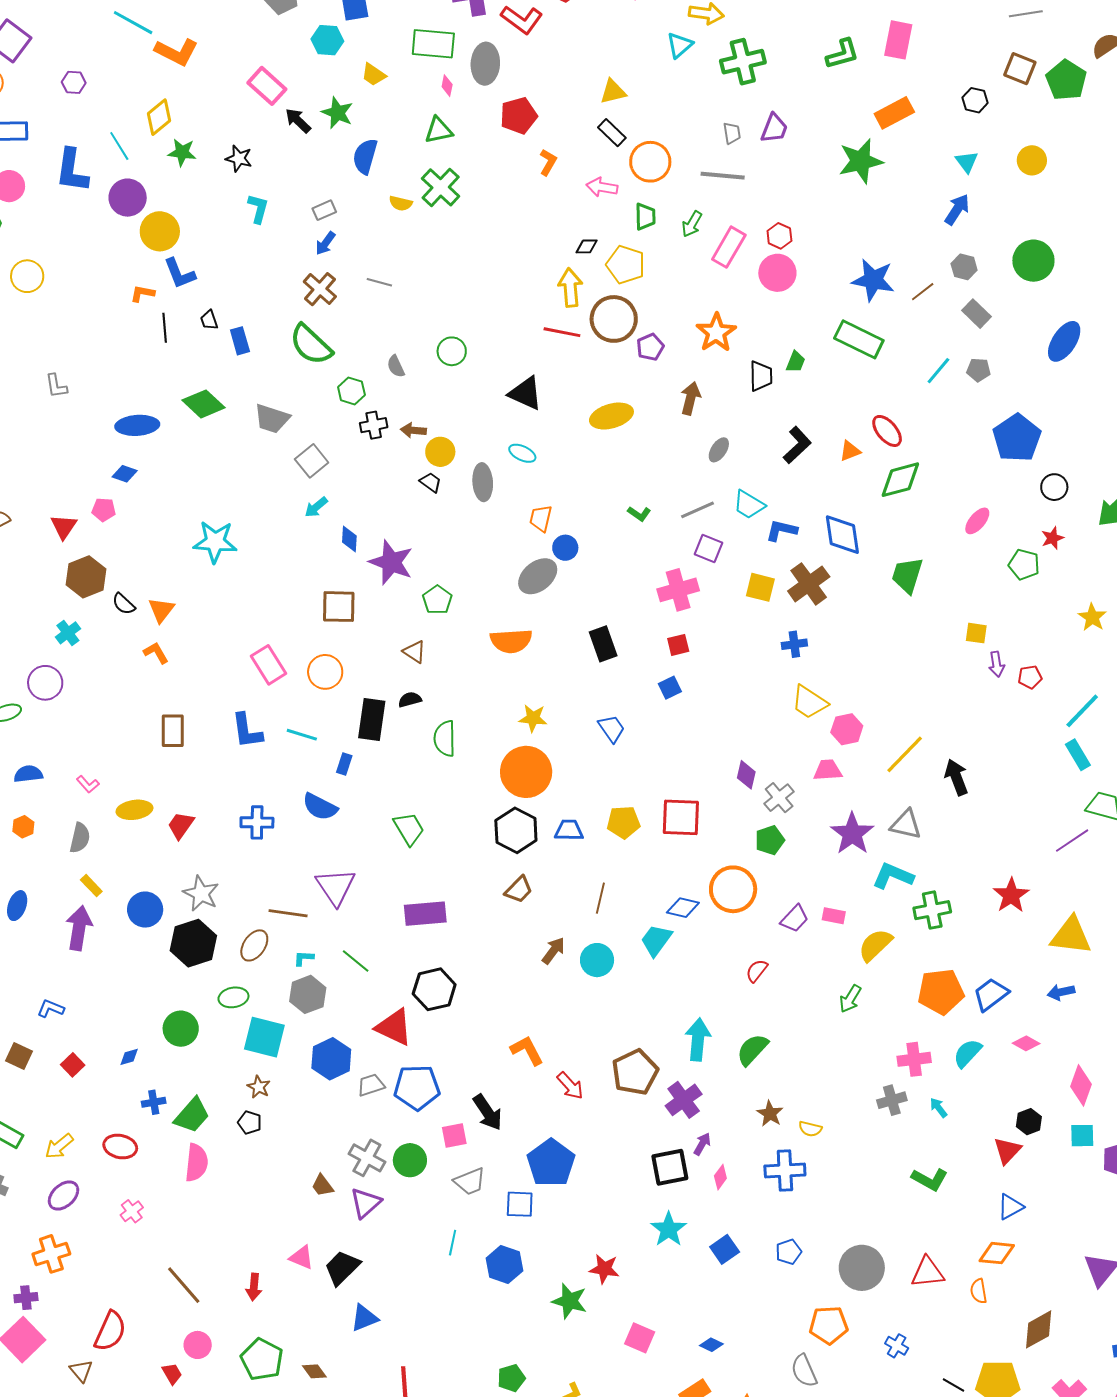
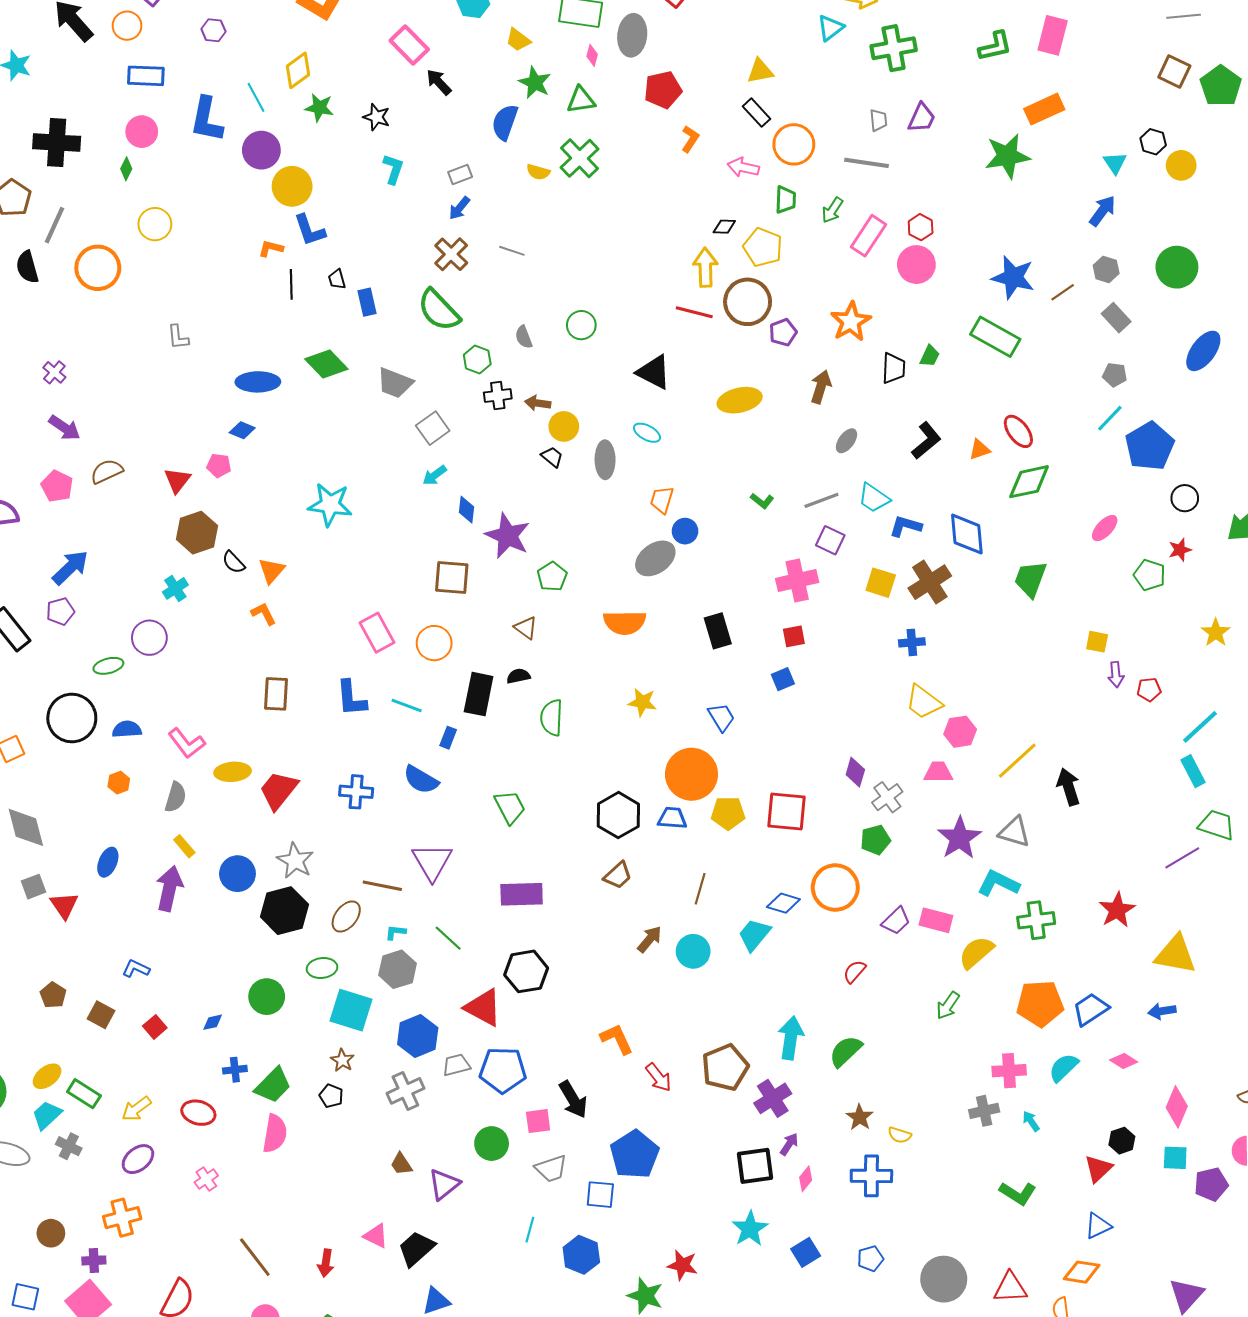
black hexagon: (975, 100) -> (1153, 142), moved
green star: (337, 113) -> (535, 83), moved
cyan line: (938, 371) -> (1110, 418), moved
orange circle: (526, 772) -> (691, 774), moved
pink L-shape: (88, 784) -> (187, 743), size x1.6
red trapezoid: (181, 825) -> (279, 790), size x1.4
pink rectangle: (834, 916) -> (936, 920), size x1.4
gray cross: (367, 1158) -> (405, 1091), moved, turned 33

